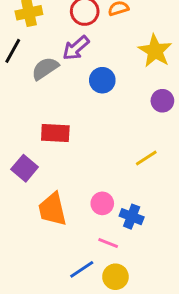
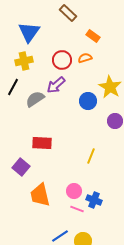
blue circle: (102, 80) -> (88, 101), moved
yellow line: (146, 158) -> (91, 156), moved, turned -35
pink line: (108, 243) -> (77, 209), moved

